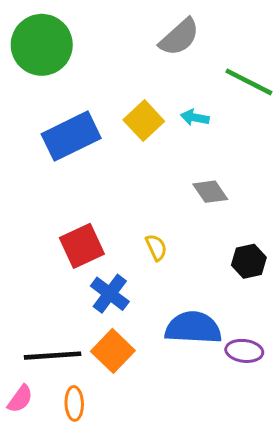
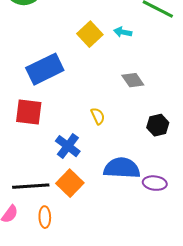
blue rectangle: (71, 136) -> (45, 69), moved
red square: (82, 246) -> (29, 112), moved, turned 32

